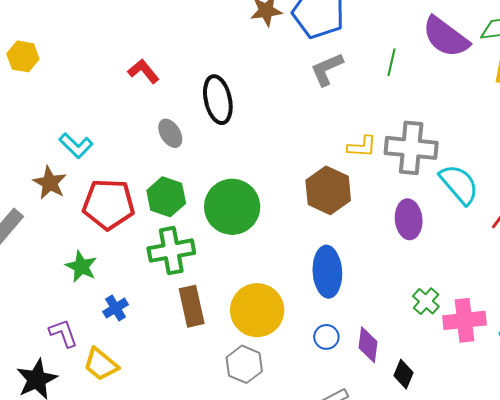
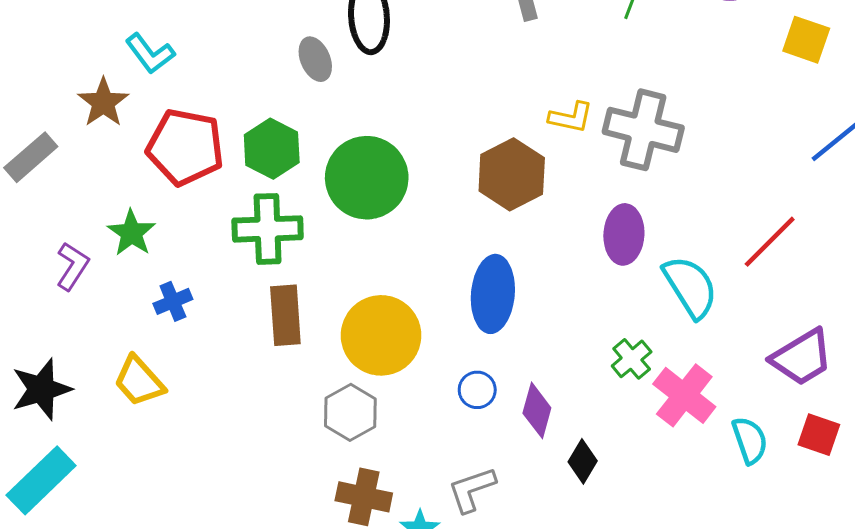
gray ellipse: (170, 133) -> (315, 59), moved
cyan semicircle: (459, 184) -> (690, 287), moved
pink cross: (465, 320) -> (684, 395), turned 36
purple L-shape: (63, 333) -> (72, 266), moved, turned 44

